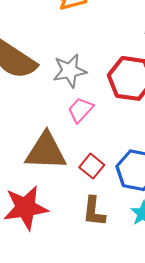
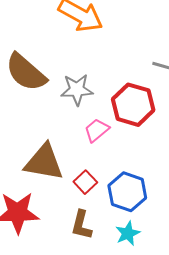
pink trapezoid: (80, 110) -> (97, 130), moved

